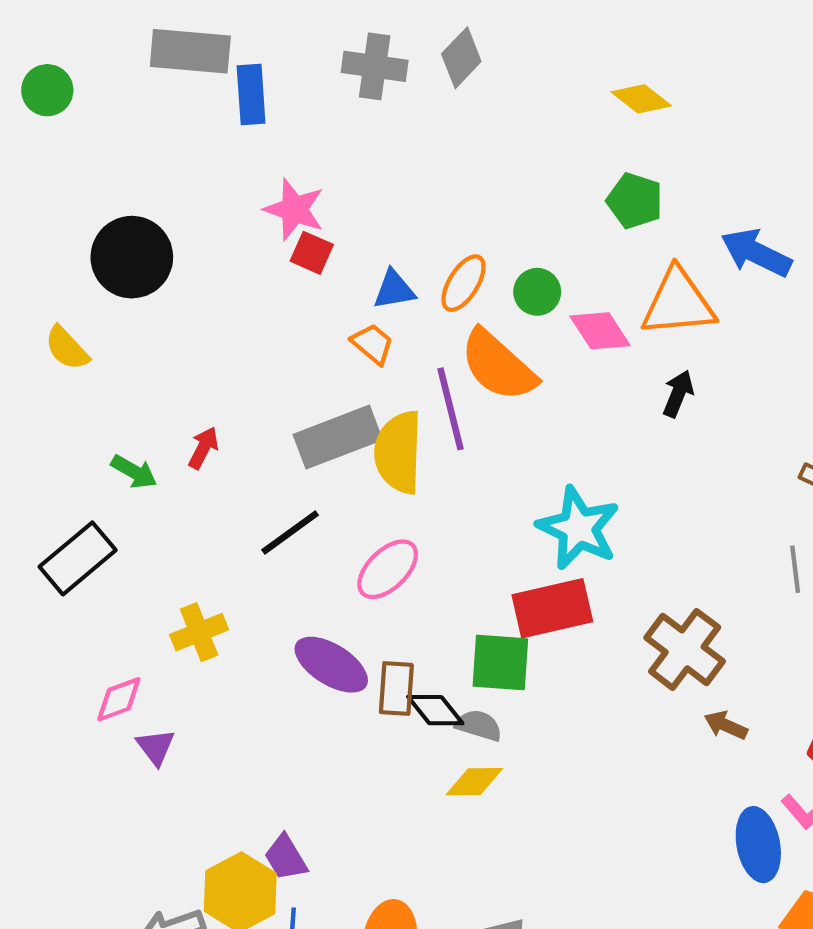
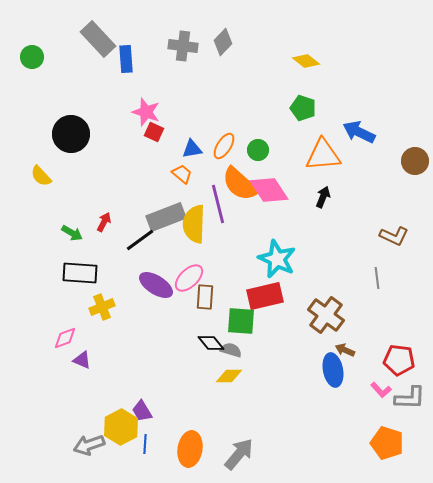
gray rectangle: (190, 51) -> (98, 39), turned 42
pink diamond: (600, 331) -> (269, 190), moved, size x1.4
black line: (290, 532) -> (140, 240), moved
black rectangle: (78, 558) -> (80, 273), moved, turned 44
purple ellipse: (331, 665) -> (156, 285), moved
brown rectangle: (396, 688) -> (205, 297), moved
purple triangle: (156, 747) -> (82, 360), turned -30
blue ellipse: (758, 845) -> (333, 370), moved

